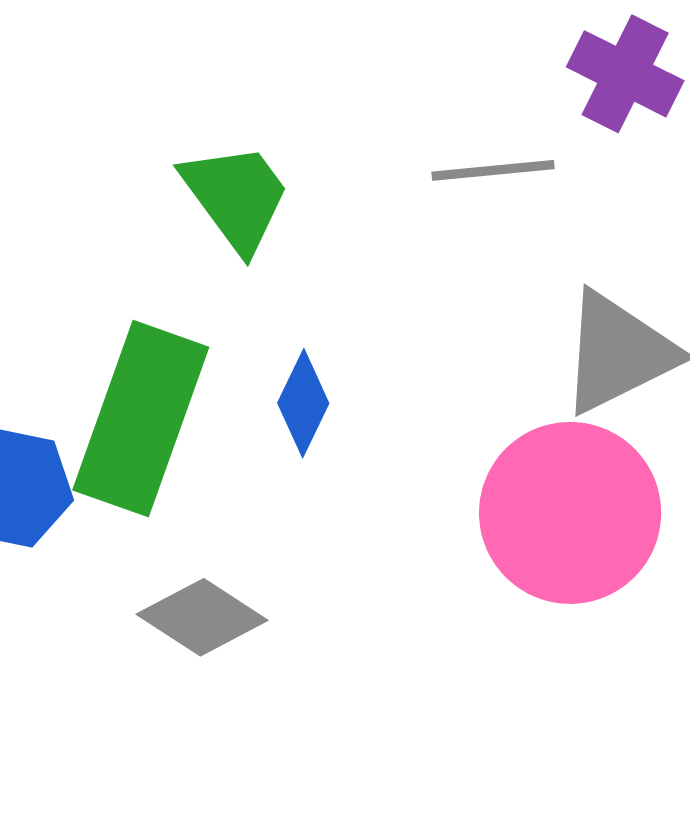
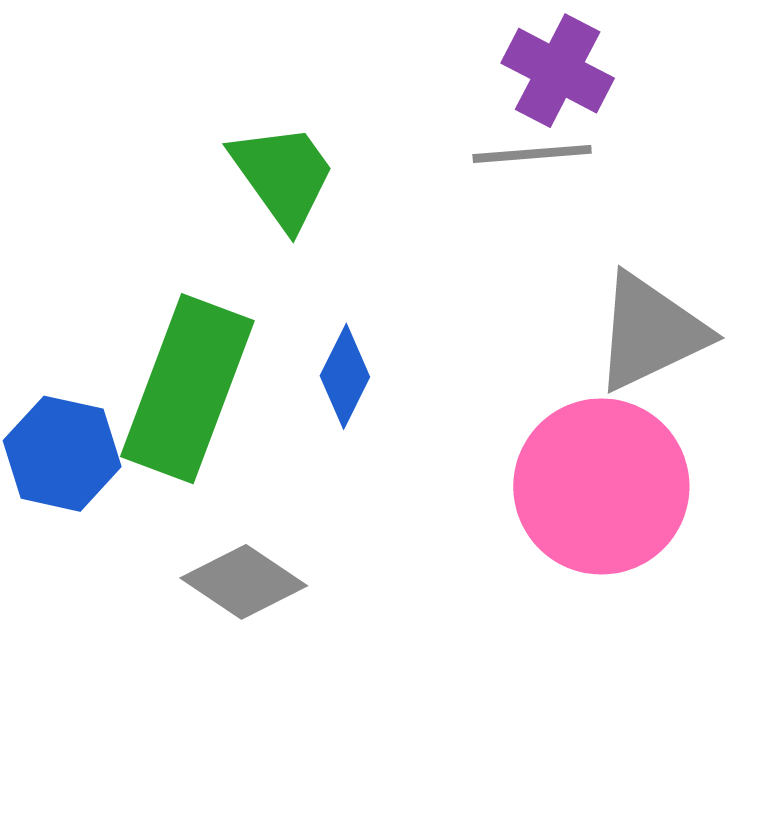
purple cross: (625, 74) -> (558, 71), moved

